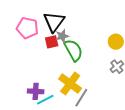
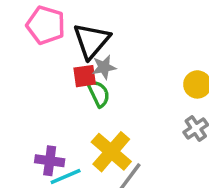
pink pentagon: (27, 28) -> (46, 25), moved
green semicircle: (73, 50) -> (99, 94), moved, size x0.7

